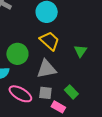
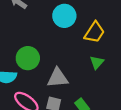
yellow trapezoid: (50, 41) -> (94, 32), moved, turned 75

